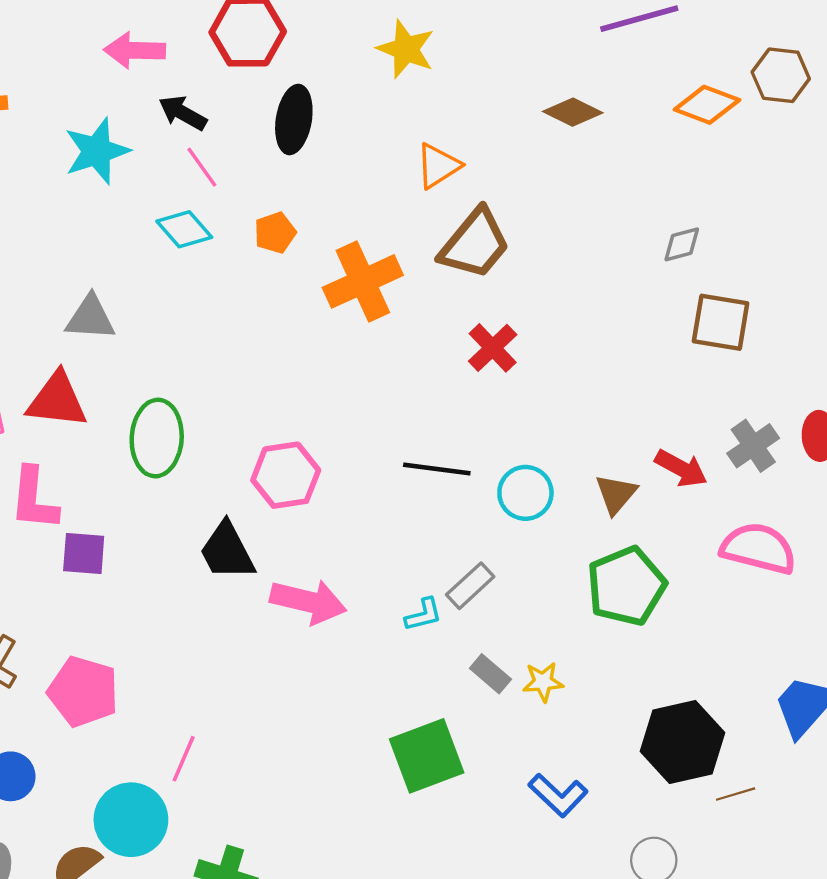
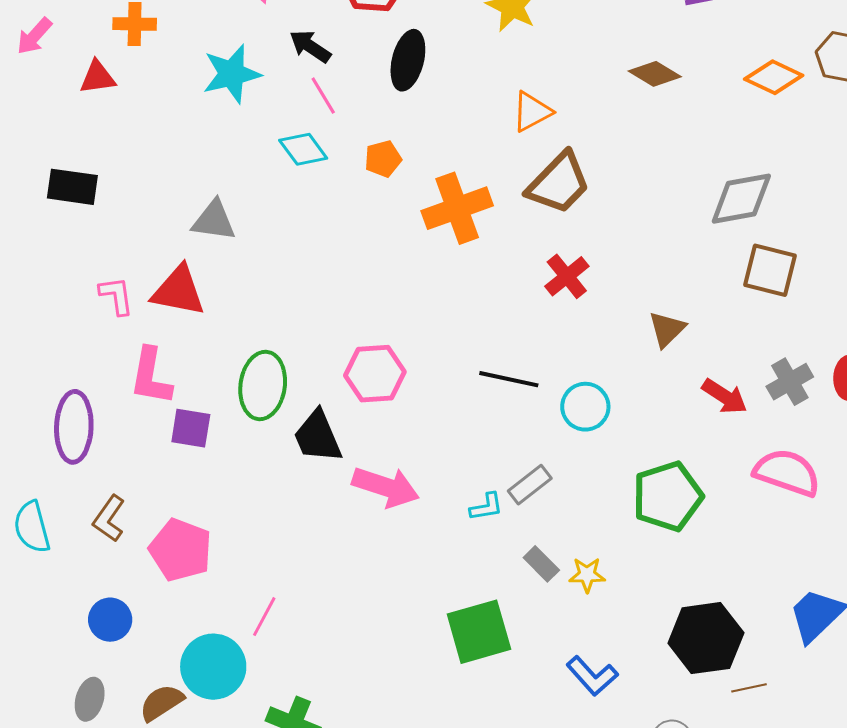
gray diamond: (682, 244) -> (741, 199), size x1.8
green ellipse: (157, 438) -> (263, 385), moved
brown triangle: (616, 494) -> (667, 329), moved

